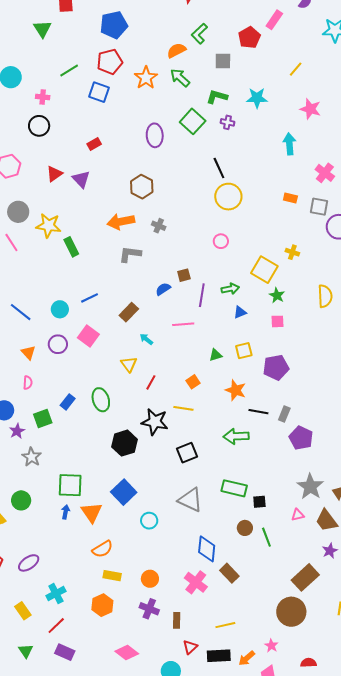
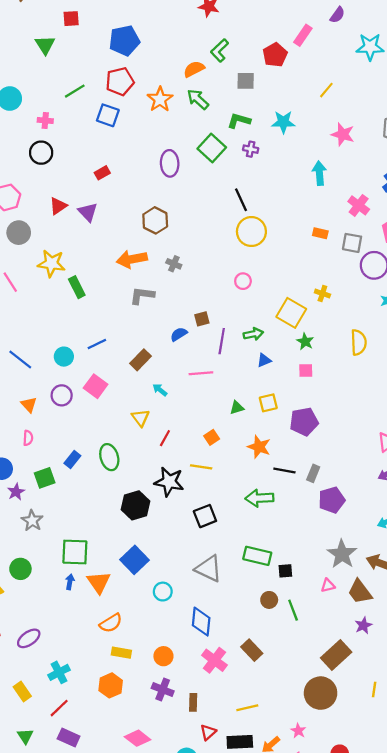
gray circle: (18, 212) -> (19, 233), moved
purple pentagon: (301, 438) -> (332, 500), turned 30
blue diamond: (207, 549) -> (201, 622), moved

